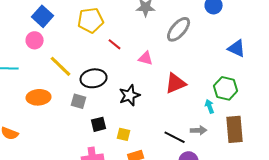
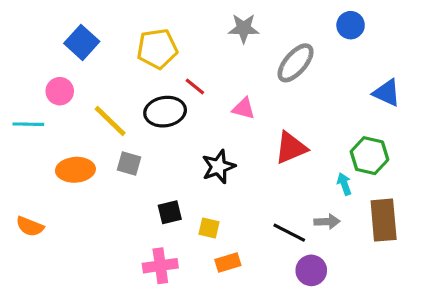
pink circle: (35, 40) -> (60, 91), moved
black ellipse: (94, 78) -> (165, 112), moved
gray square: (79, 101) -> (129, 163), moved

